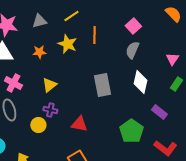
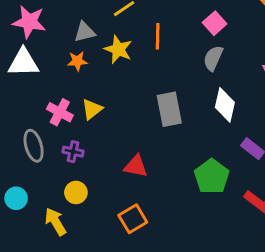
gray triangle: (39, 21) -> (85, 32), moved
pink cross: (13, 83) -> (60, 112), moved
purple cross: (50, 110) -> (73, 152), moved
yellow circle: (38, 125) -> (76, 192), moved

